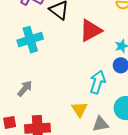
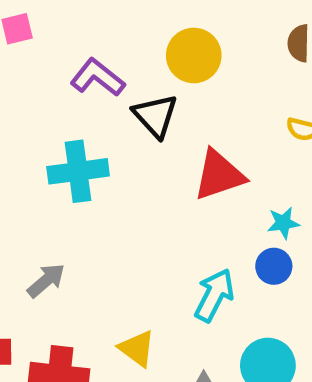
yellow triangle: (80, 109) -> (137, 348), moved, turned -30

